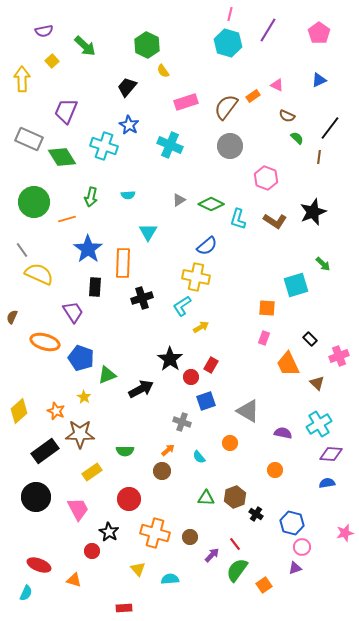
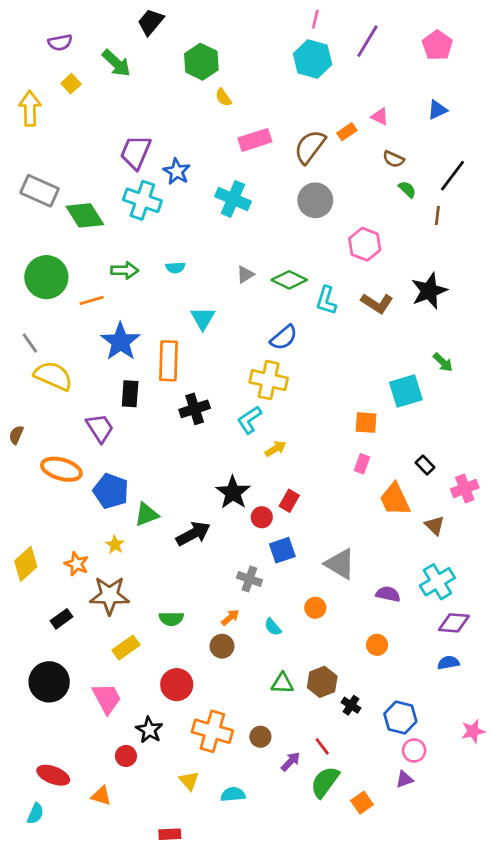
black trapezoid: (127, 87) -> (151, 22), moved
purple trapezoid: (66, 111) -> (136, 152), moved
green arrow: (91, 197) -> (125, 270), turned -102
black rectangle: (45, 451) -> (61, 619), size x0.6

